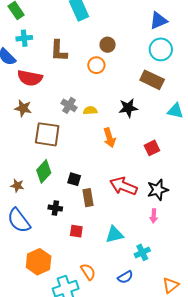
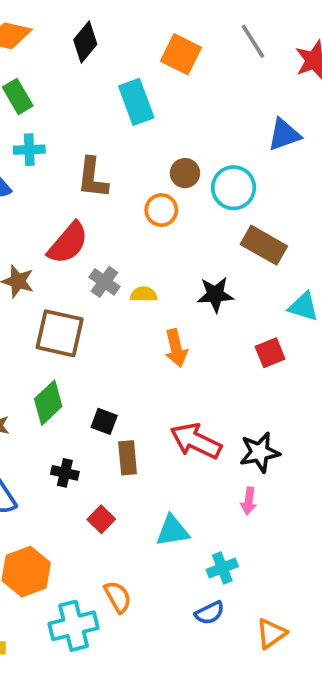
cyan circle: (161, 49) -> (234, 188), moved
red semicircle: (30, 78) -> (68, 243), moved, turned -65
red square: (152, 148) -> (270, 353), moved
red square: (76, 231) -> (101, 519), turned 32
blue semicircle: (125, 277) -> (210, 613), moved

